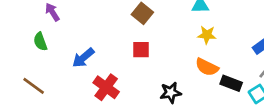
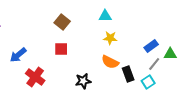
black rectangle: (231, 83) -> (128, 74), turned 49

